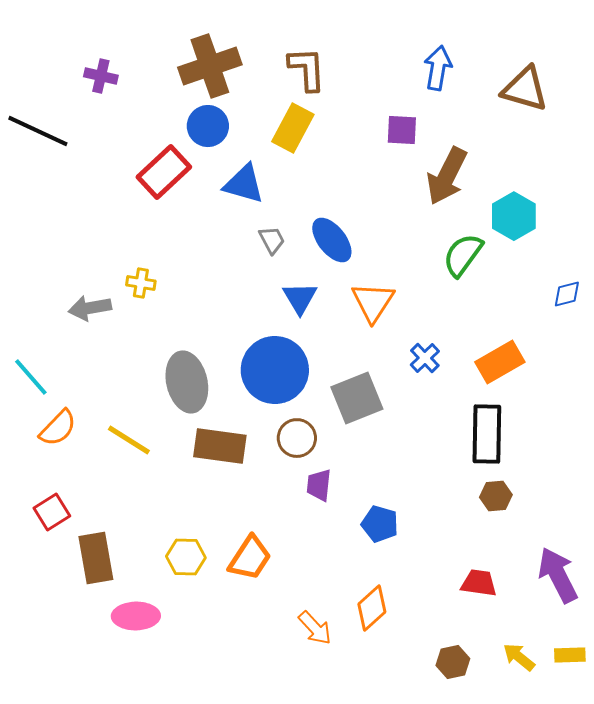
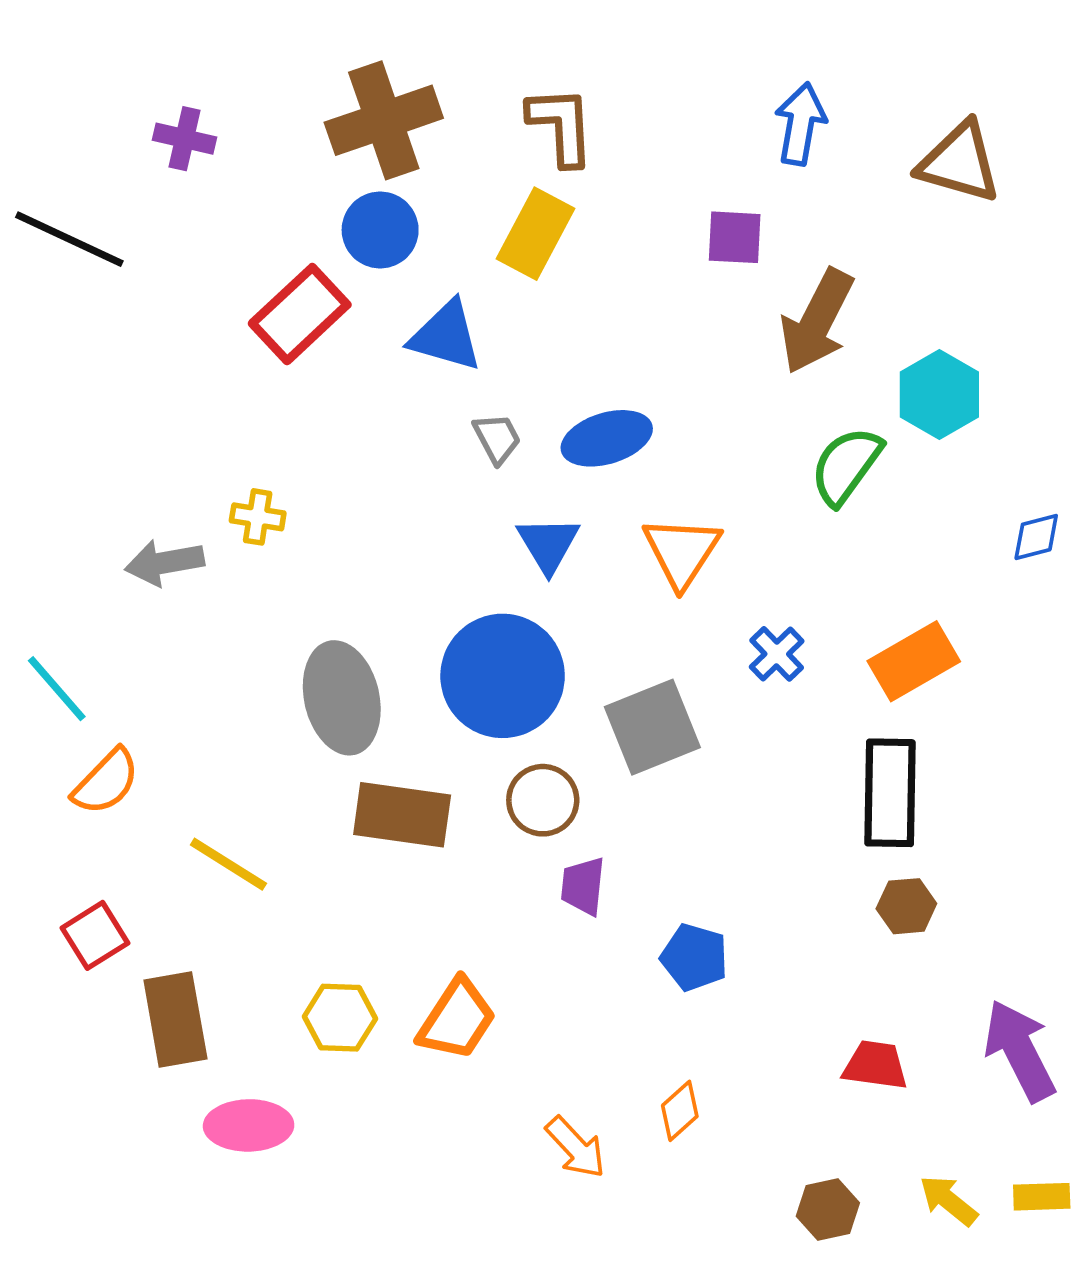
blue ellipse: (332, 240) -> (607, 438), turned -69
yellow line: (129, 440) -> (228, 864), moved
orange diamond: (372, 608) -> (680, 1111), size x0.7

